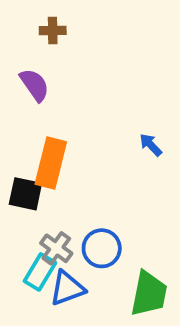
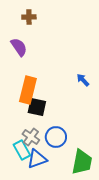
black square: (25, 194) -> (37, 107), moved
cyan rectangle: (40, 272) -> (22, 150), turned -60

